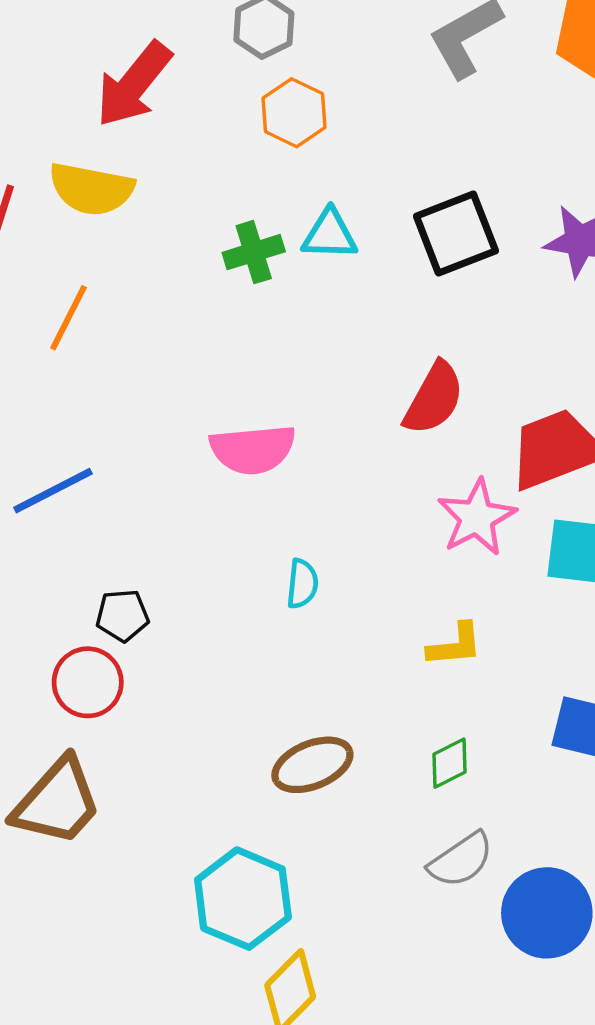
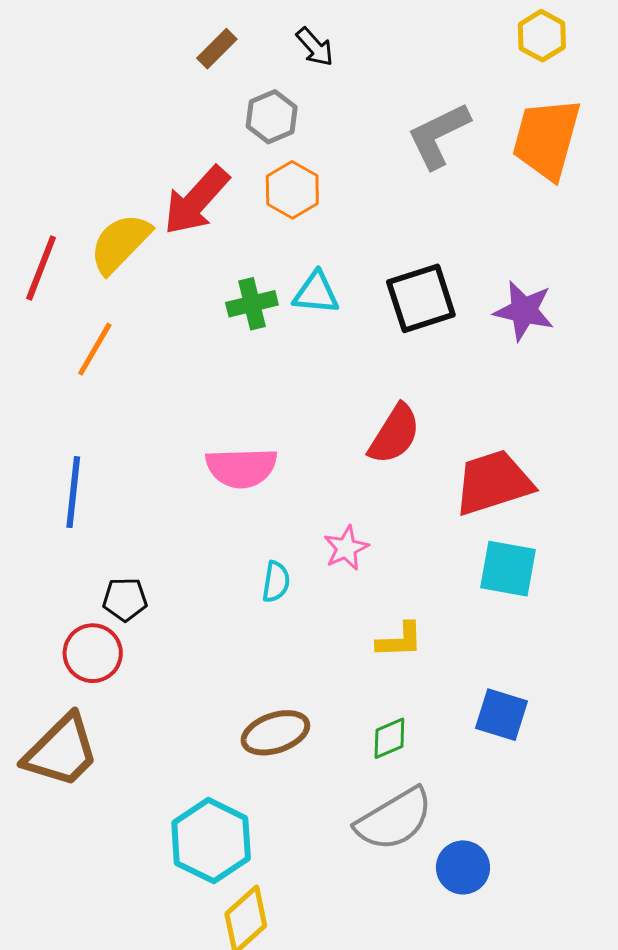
red arrow: (134, 84) -> (196, 201), moved
yellow semicircle: (91, 189) -> (120, 243), turned 120
blue line: (53, 491) -> (73, 492), turned -60
pink star: (477, 517) -> (346, 548), moved, size x0.7
gray semicircle: (461, 860) -> (394, 819), size x1.4
blue circle: (547, 913) -> (463, 867), size x0.7

